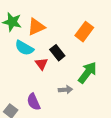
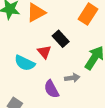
cyan semicircle: (24, 48) -> (25, 63), moved
purple semicircle: (34, 102) -> (51, 89), moved

